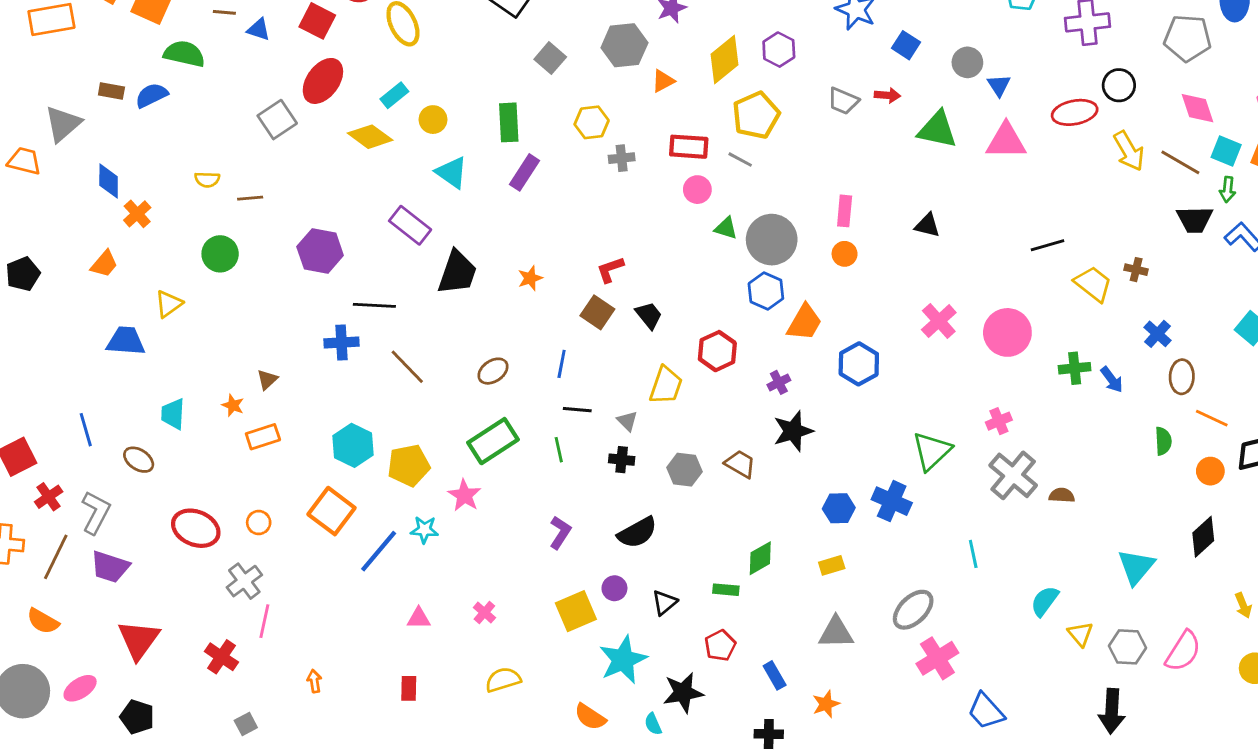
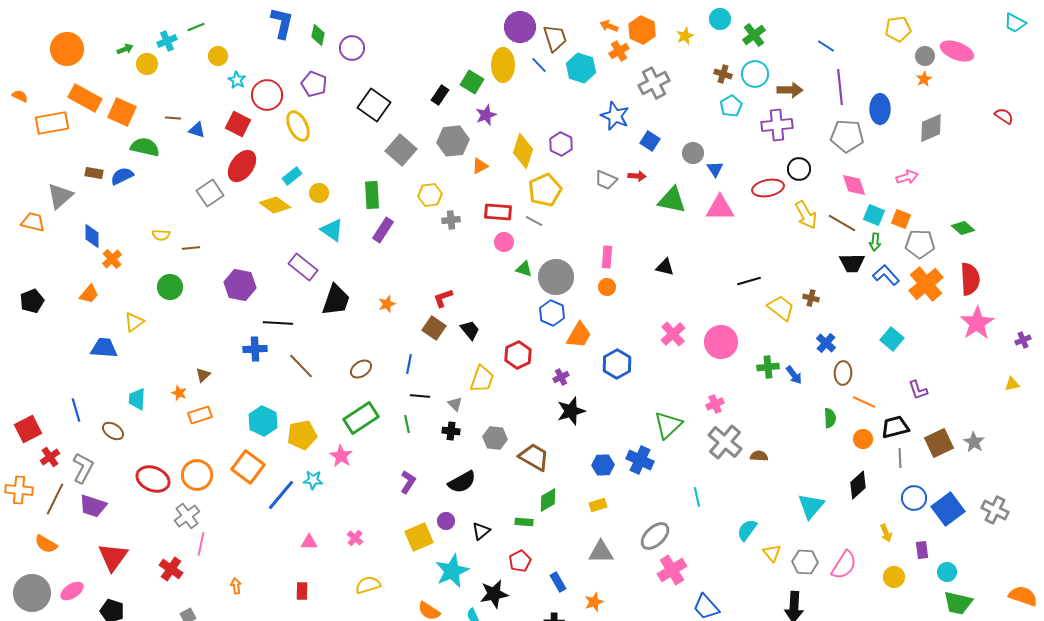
gray square: (550, 58) -> (401, 150), size x1.4
yellow diamond: (725, 60) -> (523, 151), turned -32
brown trapezoid: (740, 464) -> (534, 457), moved, size x1.4
orange circle: (259, 523) -> (197, 475), size x1.8

